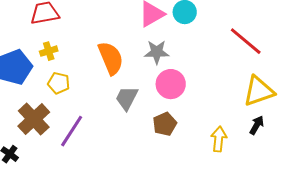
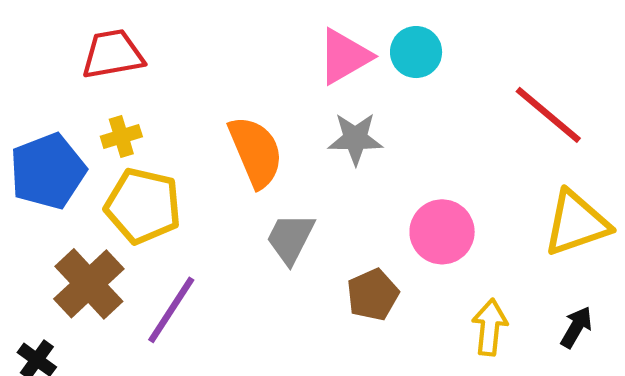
yellow pentagon: (59, 83) -> (143, 206), size x1.6
pink circle: (171, 84) -> (442, 232), moved
black arrow: (257, 125) -> (576, 327), moved

